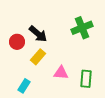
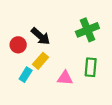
green rectangle: (86, 79) -> (91, 67), moved
cyan rectangle: (24, 86) -> (26, 75), moved

